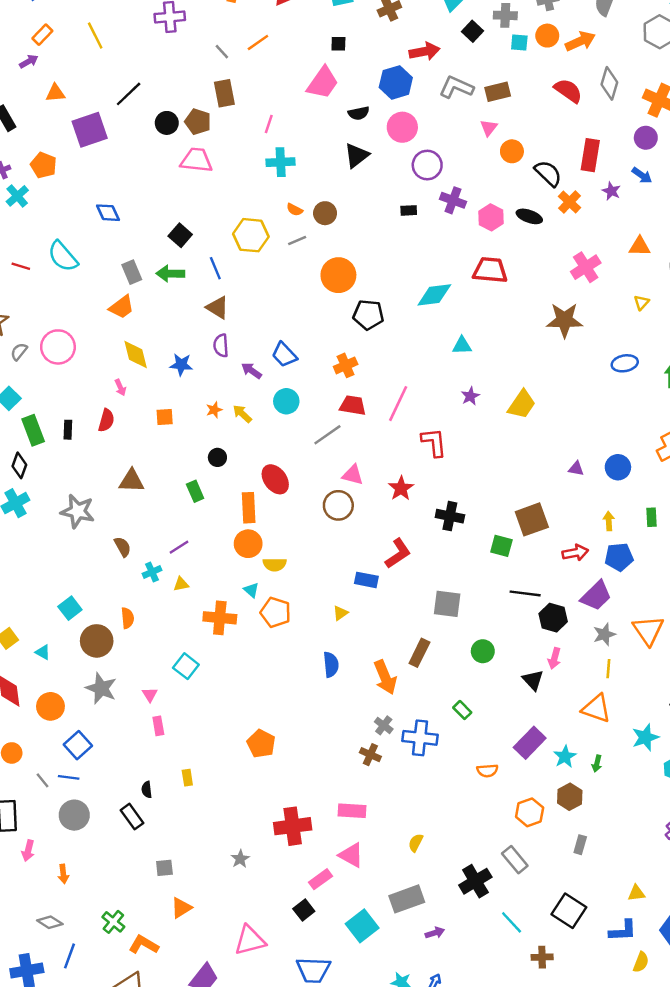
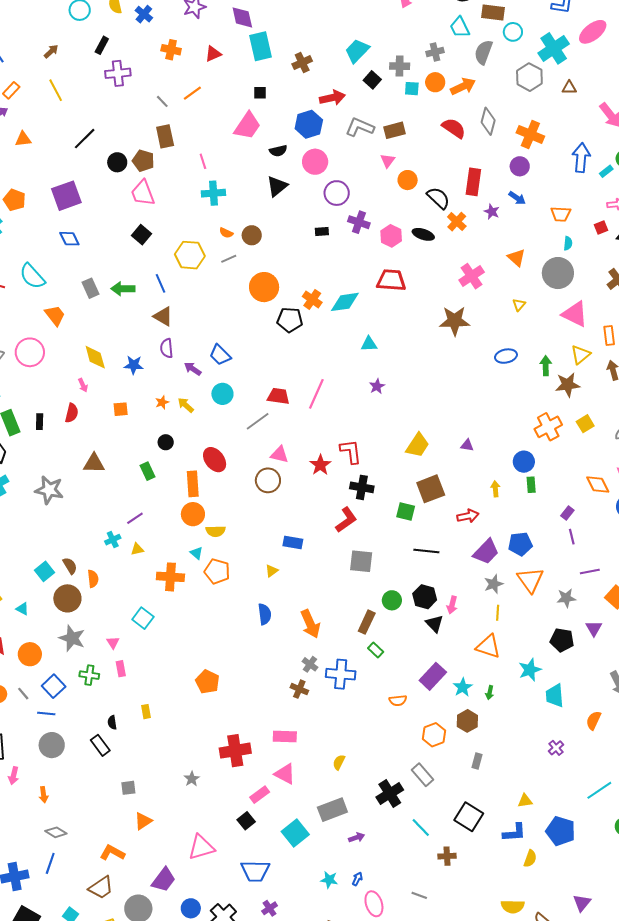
pink line: (269, 124) -> (203, 161), turned -35
purple square: (90, 130) -> (66, 196), moved
pink trapezoid: (196, 160) -> (143, 193), turned -116
black square: (180, 235) -> (142, 235), moved
orange triangle: (640, 246) -> (516, 258), turned 42
orange trapezoid: (122, 307) -> (55, 315), moved, turned -90
orange cross: (346, 365) -> (312, 299), moved, turned -30
yellow trapezoid: (522, 404) -> (418, 445), moved
red L-shape: (434, 442) -> (351, 452), moved
blue circle: (618, 467) -> (524, 462), moved
brown semicircle: (123, 547) -> (70, 566), moved
red L-shape: (398, 553) -> (346, 520), moved
blue pentagon: (619, 557) -> (520, 544), moved
black hexagon: (553, 618) -> (425, 597), moved
brown rectangle: (419, 653) -> (367, 622), moved
gray line: (43, 780) -> (23, 694), moved
gray diamond: (50, 922) -> (56, 832), moved
green cross: (113, 922) -> (89, 675), moved, turned -30

